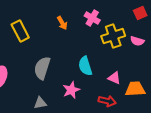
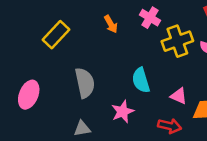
yellow rectangle: (20, 31) -> (56, 35), turned 70
gray semicircle: (42, 68) -> (85, 83), turned 150

